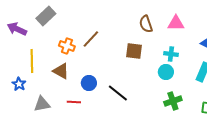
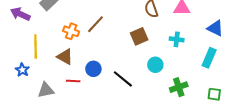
brown square: (134, 51) -> (139, 36), turned -30
cyan circle: (166, 72) -> (155, 65), moved
red line: (74, 102) -> (73, 81), moved

